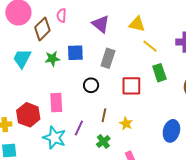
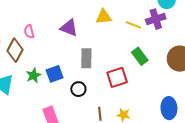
yellow line: (150, 46) -> (133, 25), moved
blue square: (75, 53) -> (55, 74), moved

